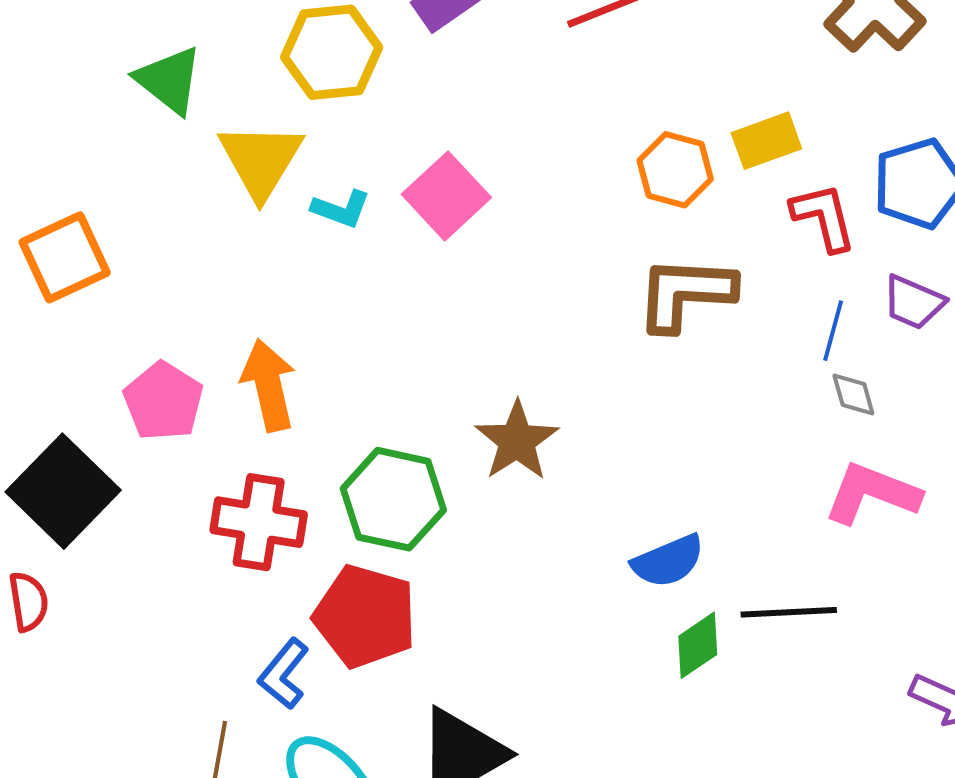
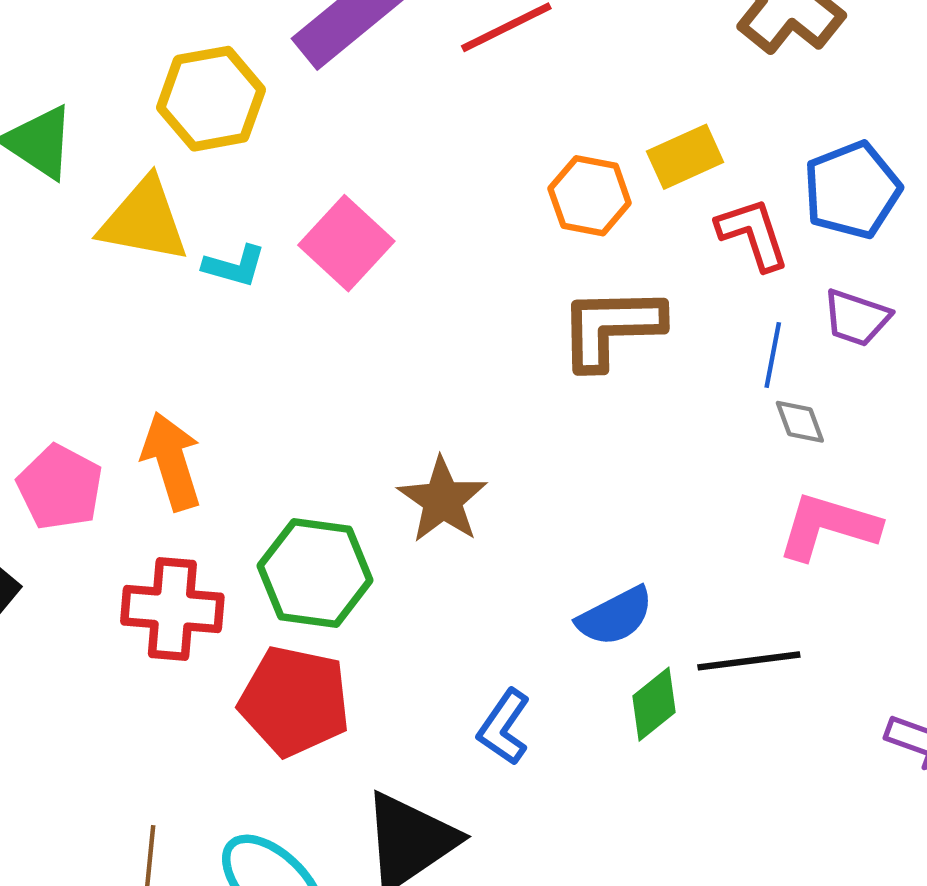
yellow triangle: (261, 160) -> (144, 220), turned -46
blue L-shape: (284, 674) -> (504, 727), moved

